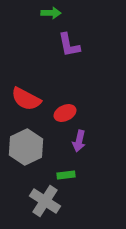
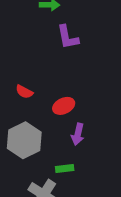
red semicircle: (26, 99) -> (24, 92), size x0.6

